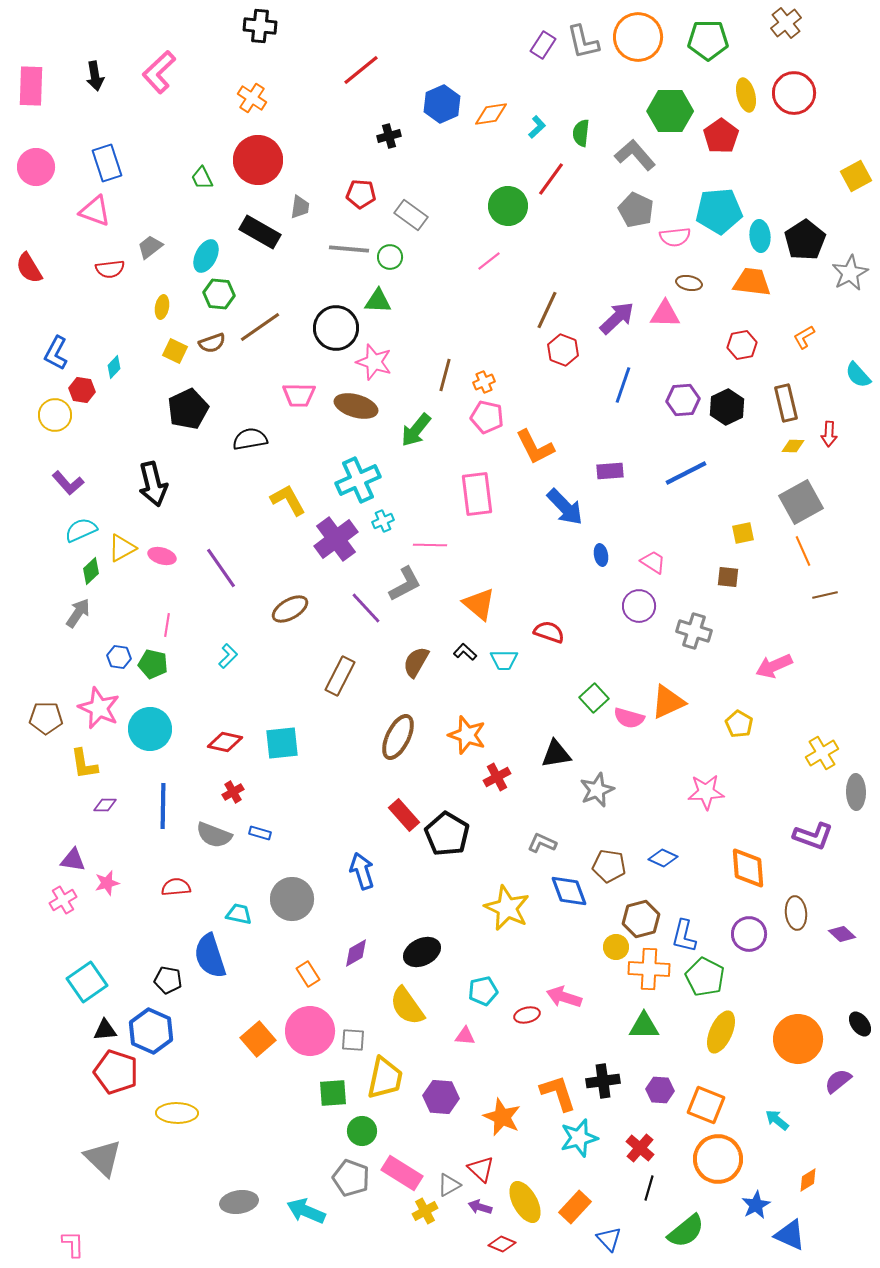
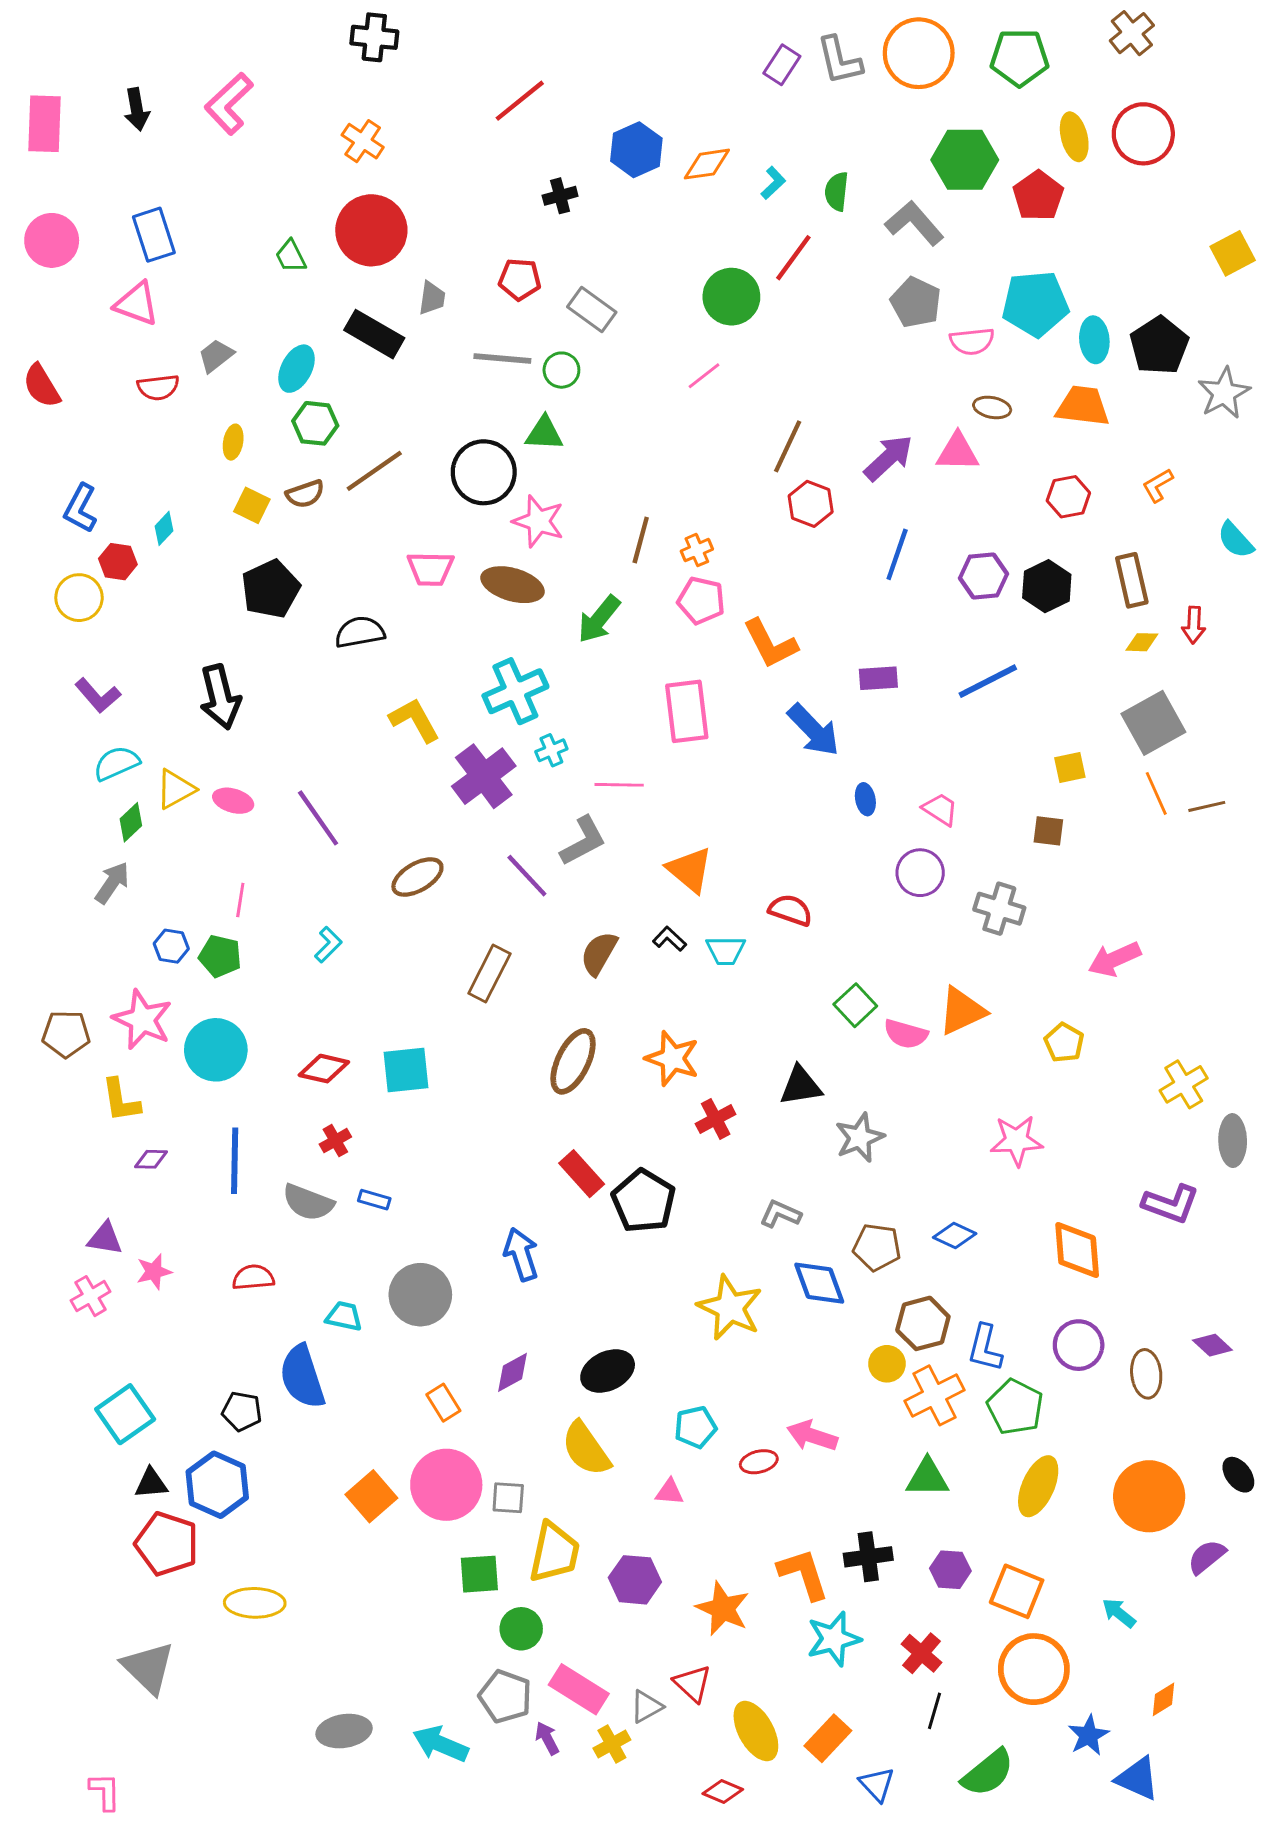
brown line: (825, 595) -> (1207, 806), moved
brown ellipse: (796, 913) -> (1146, 1374), moved
orange cross: (649, 969) -> (935, 1395), turned -30
purple arrow: (480, 1207) -> (547, 1738), moved, turned 45

